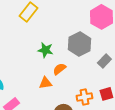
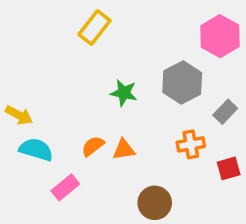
orange semicircle: (59, 69) -> (93, 146), moved
orange cross: (84, 97) -> (191, 144), moved

